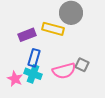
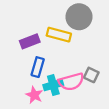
cyan cross: (33, 74) -> (53, 85), moved, turned -36
pink star: (15, 79) -> (34, 95), moved

